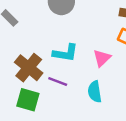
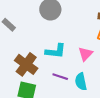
purple line: (58, 82) -> (60, 77), moved

